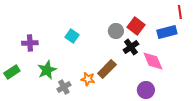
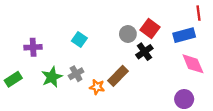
pink diamond: (153, 61) -> (193, 64), moved
gray cross: (64, 87) -> (76, 74), moved
purple circle: (146, 90) -> (184, 99), moved

